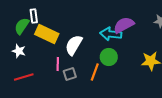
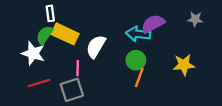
green semicircle: (22, 26) -> (45, 35), moved
white star: (19, 51) -> (33, 53), size x1.5
orange line: (95, 72) -> (139, 77), moved
gray square: (70, 74) -> (72, 90), moved, size x1.5

